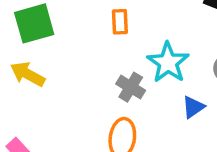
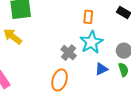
orange rectangle: (120, 22) -> (88, 17), moved

